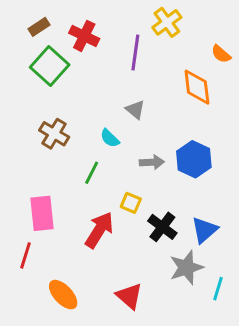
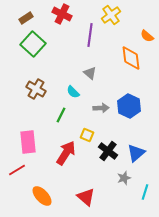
red cross: (84, 36) -> (62, 14), moved
red line: (26, 255) -> (17, 170), turned 42
gray star: (186, 268) -> (124, 178), size x0.6

